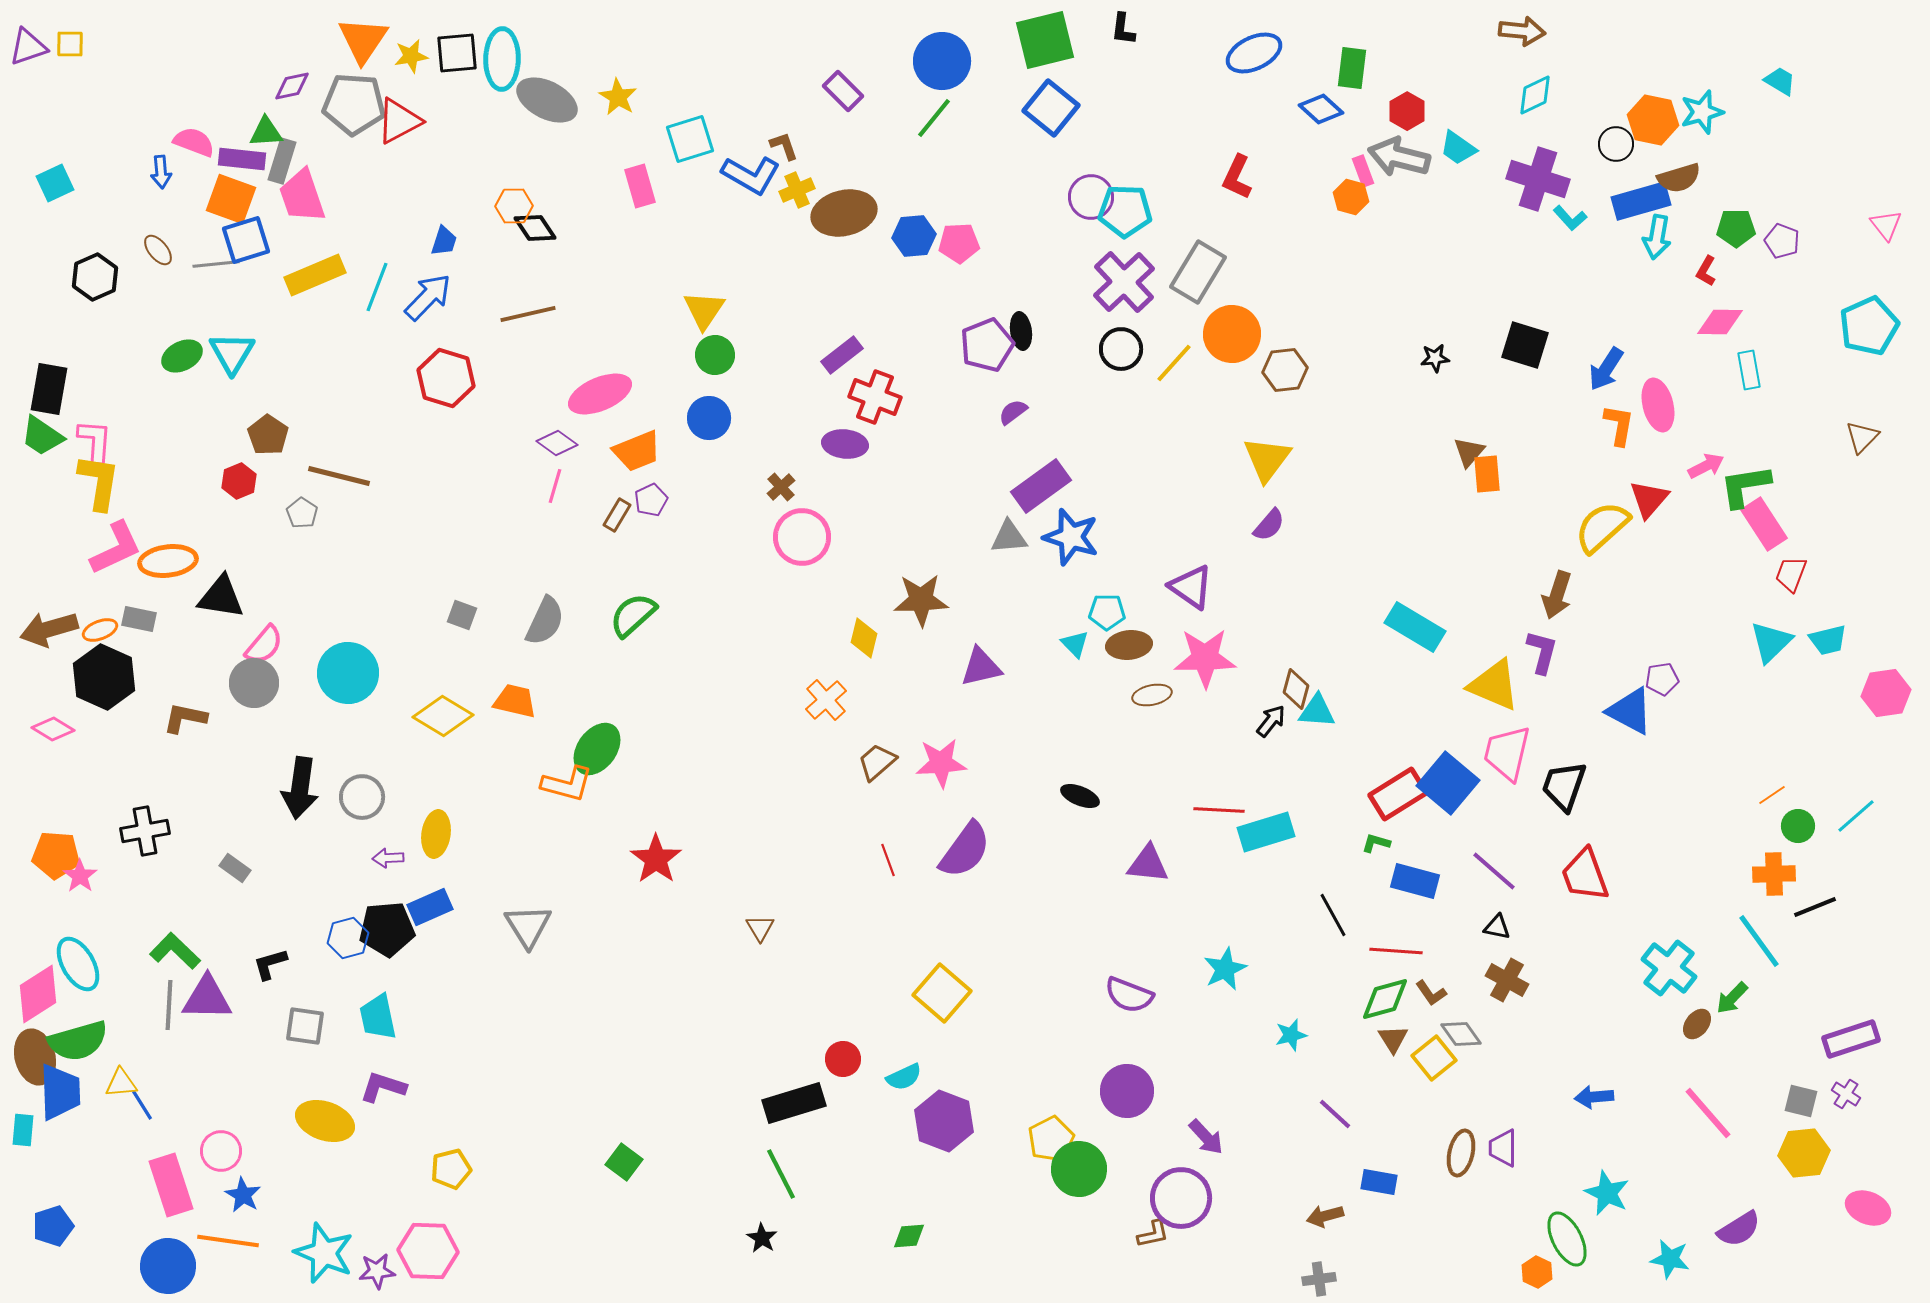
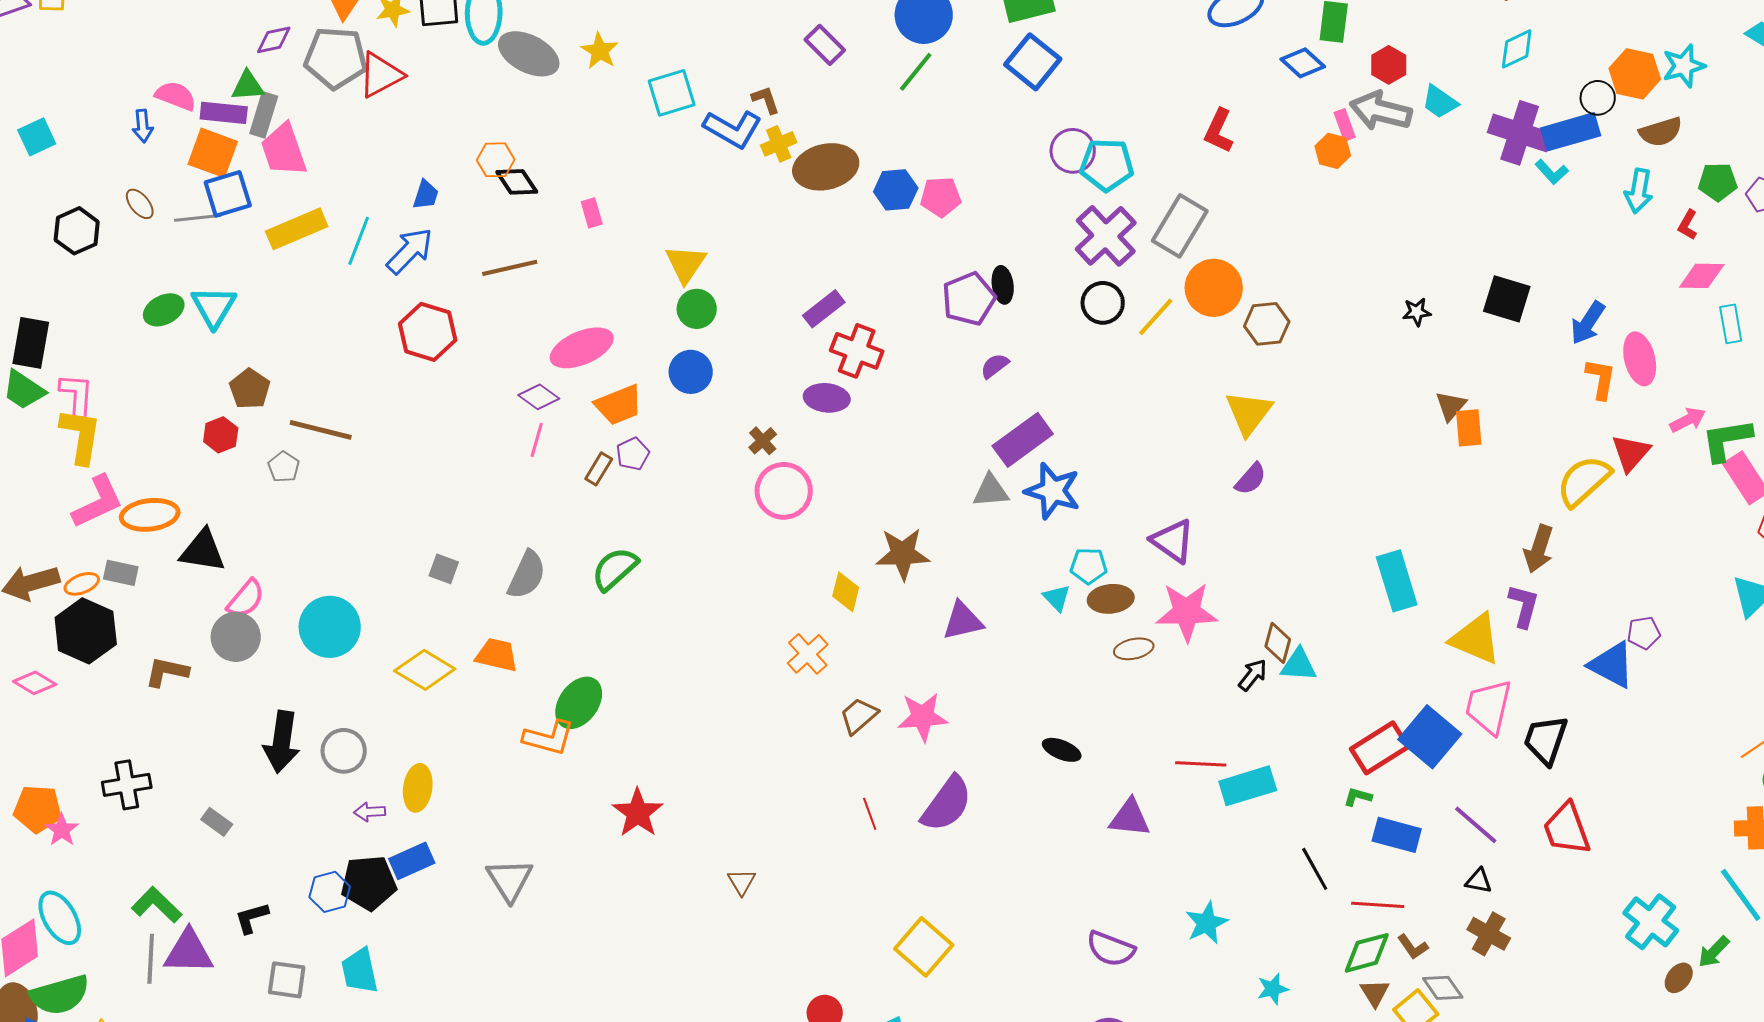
pink rectangle: (640, 186) -> (592, 213), moved, size x0.7
blue rectangle: (1641, 201) -> (1571, 132), moved
cyan rectangle: (1415, 627) -> (1397, 581), turned 42

